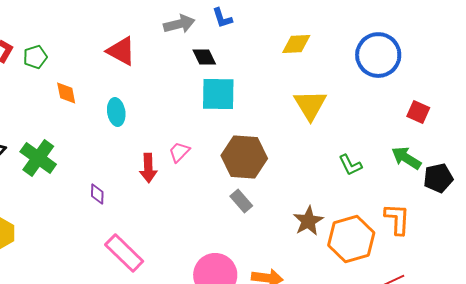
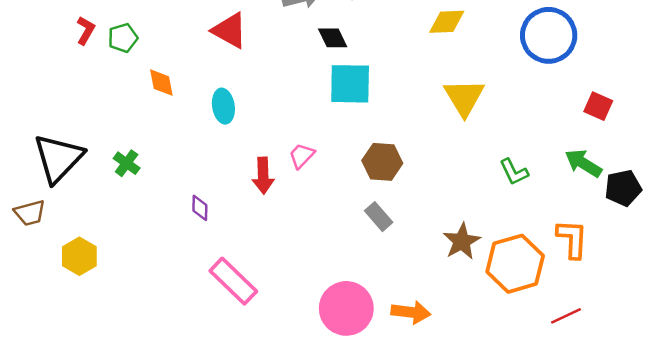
brown hexagon: (244, 157) -> (382, 162), size x0.7
green cross: (38, 158) -> (127, 163), size x0.6

